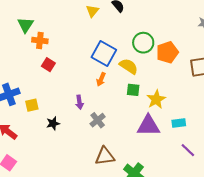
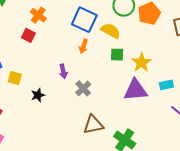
orange cross: (40, 41) -> (38, 15), moved, turned 35
yellow square: (32, 105) -> (15, 78), turned 32

